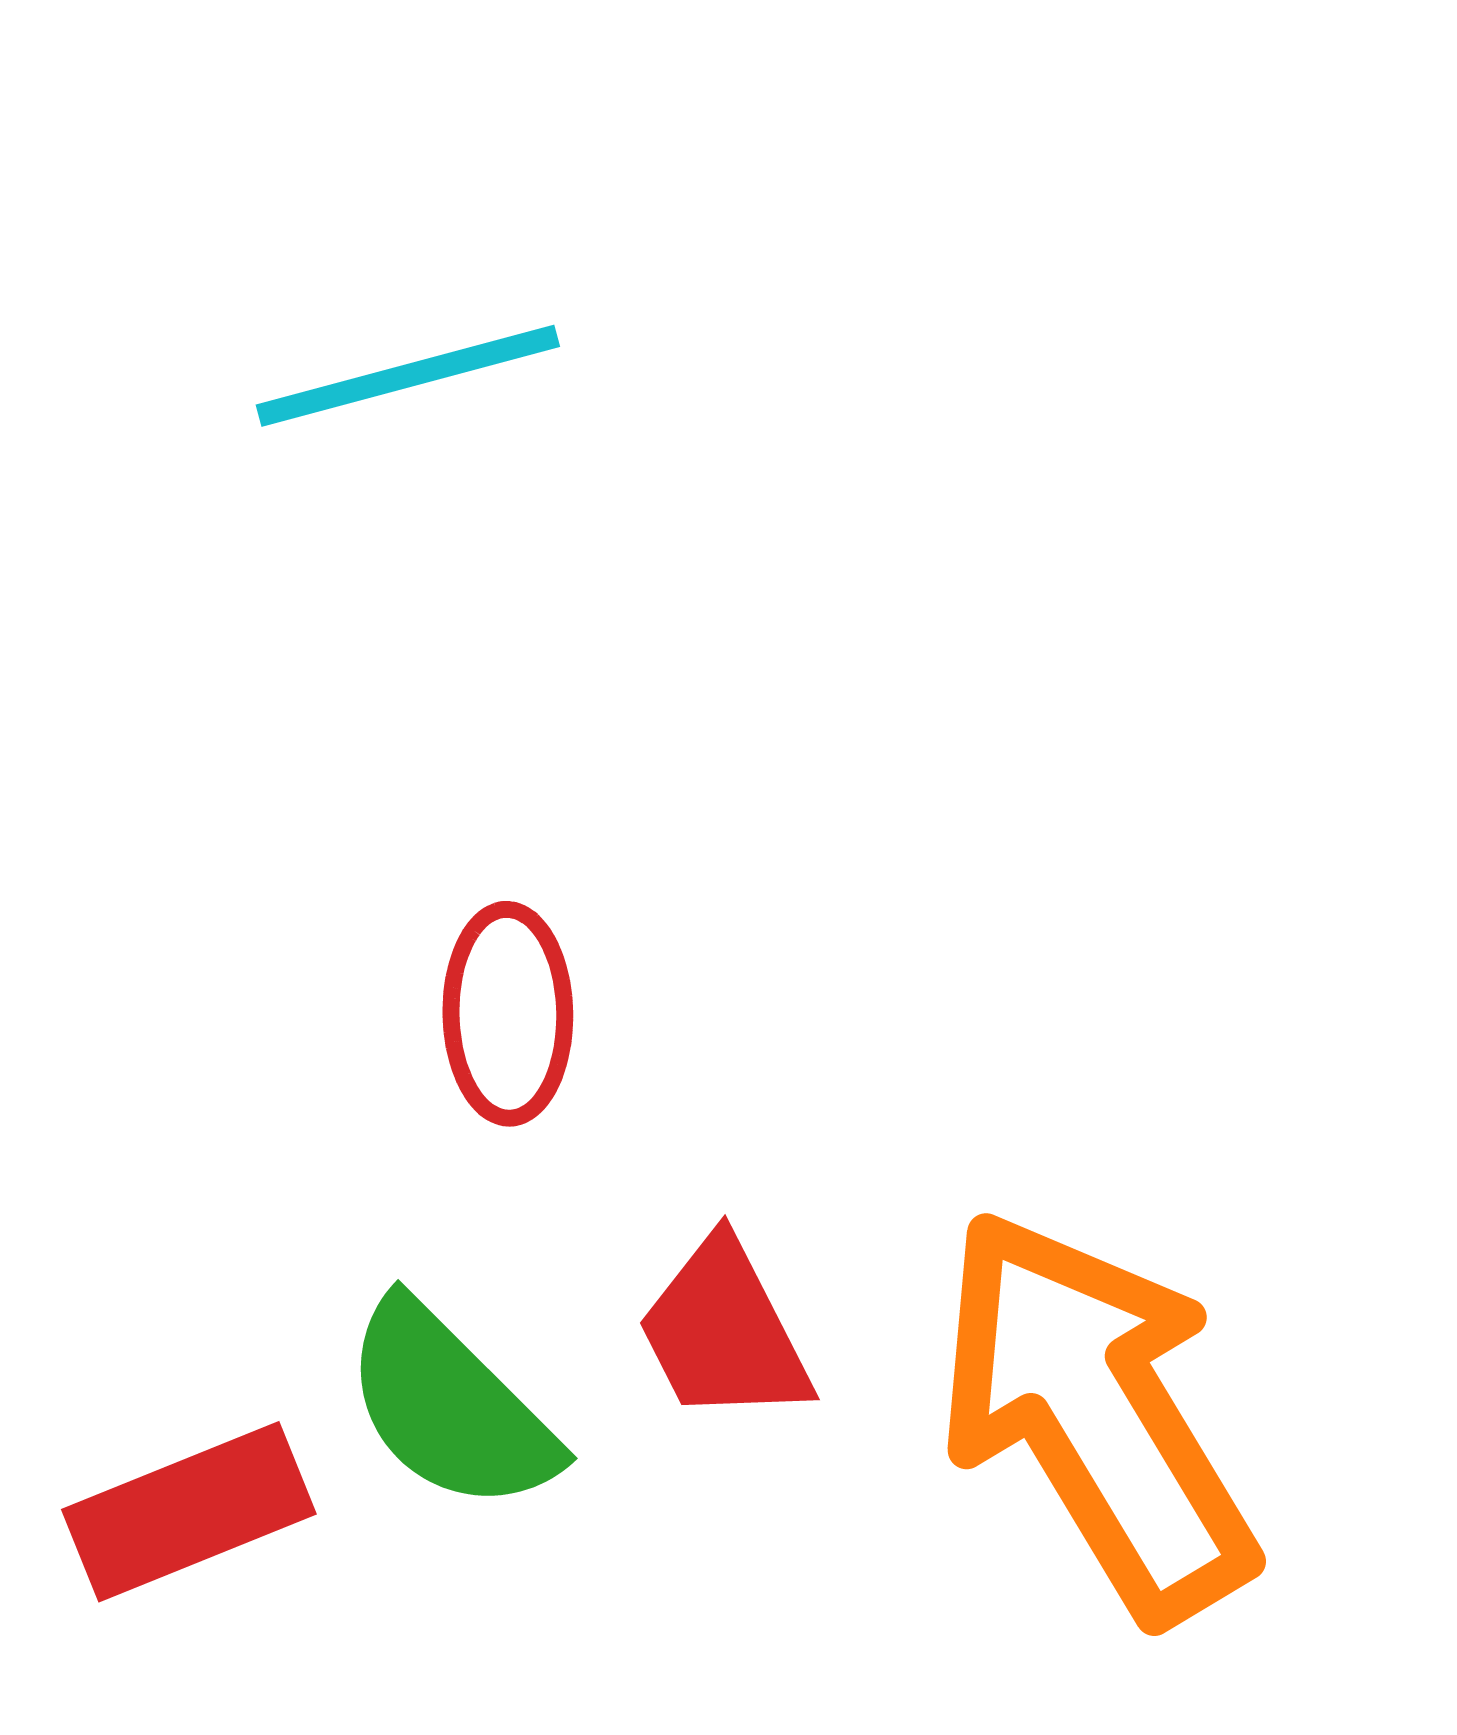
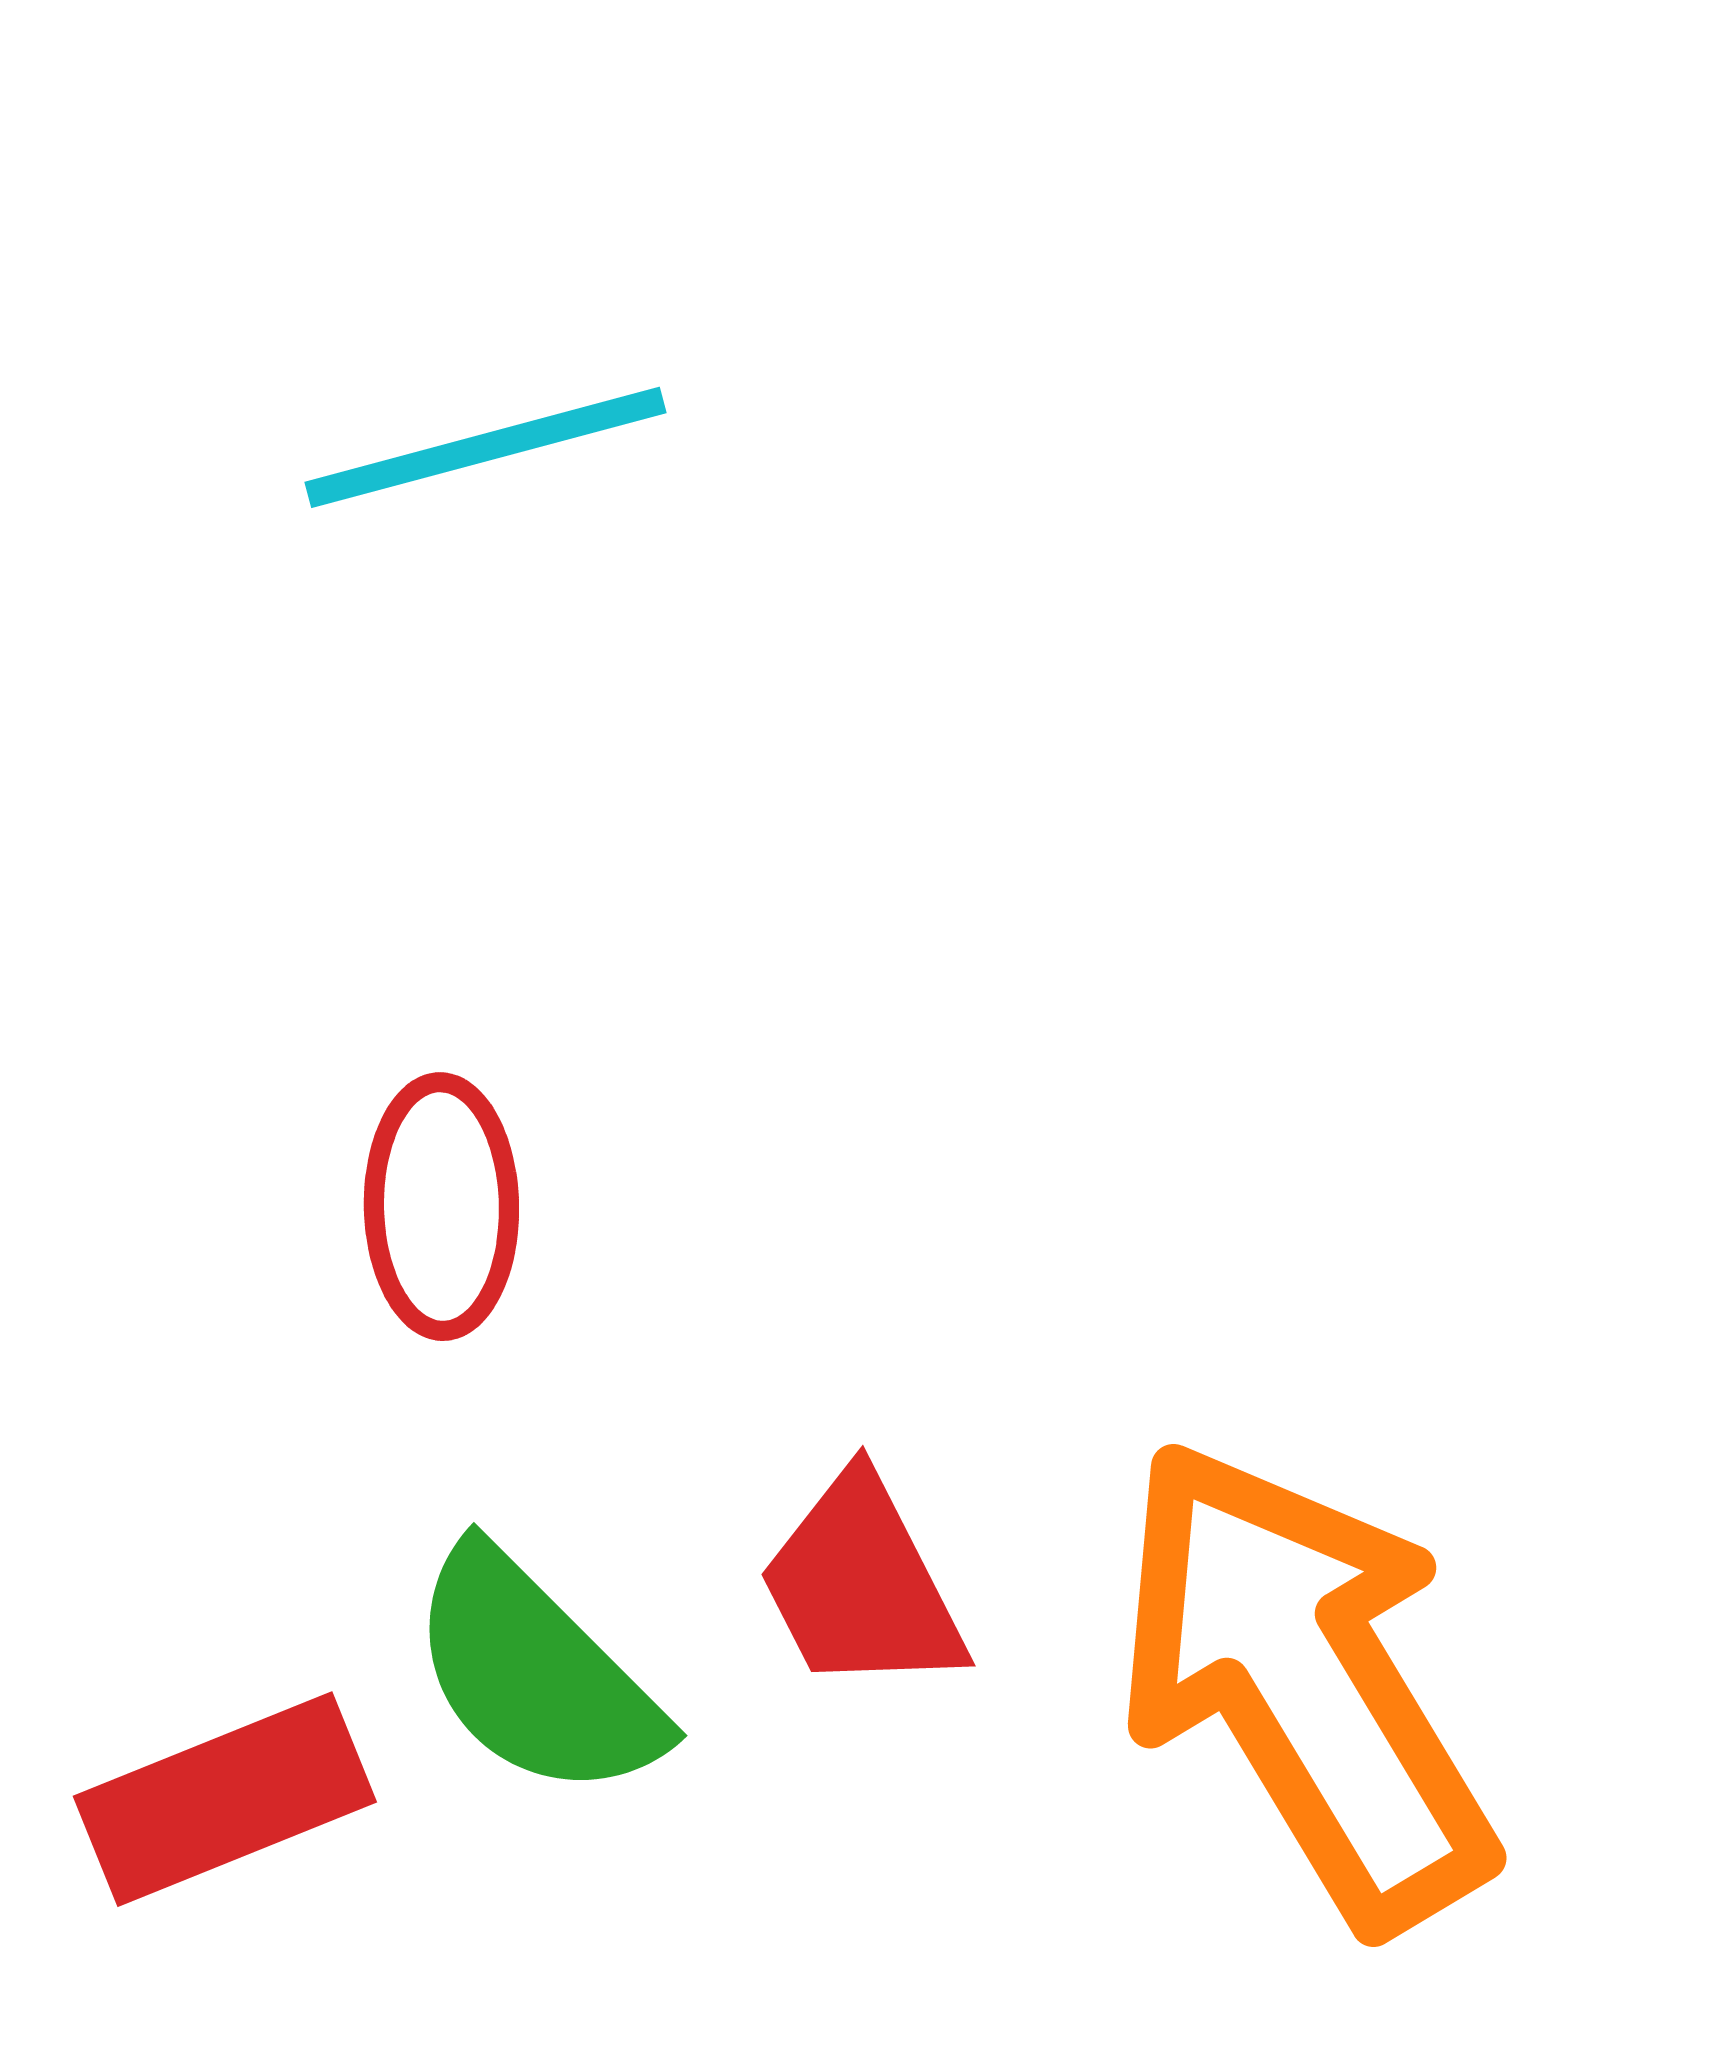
red ellipse: (508, 1014) -> (441, 1207), moved

